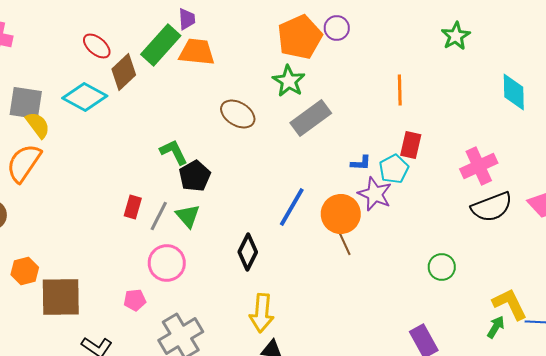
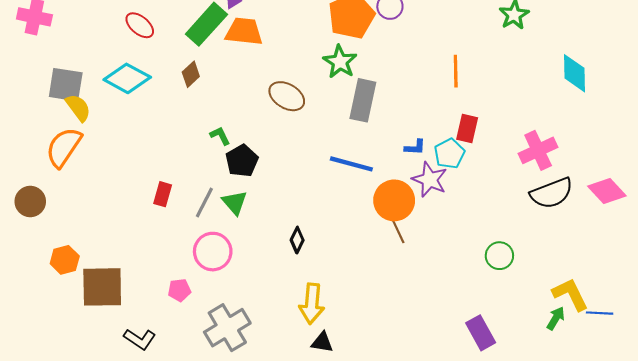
brown diamond: (124, 72) -> (191, 74), moved, size x0.7
gray rectangle: (311, 118) -> (363, 100), turned -42
green L-shape: (174, 152) -> (220, 136), size x0.7
red rectangle: (133, 207) -> (163, 194), moved
blue line: (292, 207) -> (351, 164), moved, turned 75
black diamond: (248, 252) -> (297, 240), size x0.7

